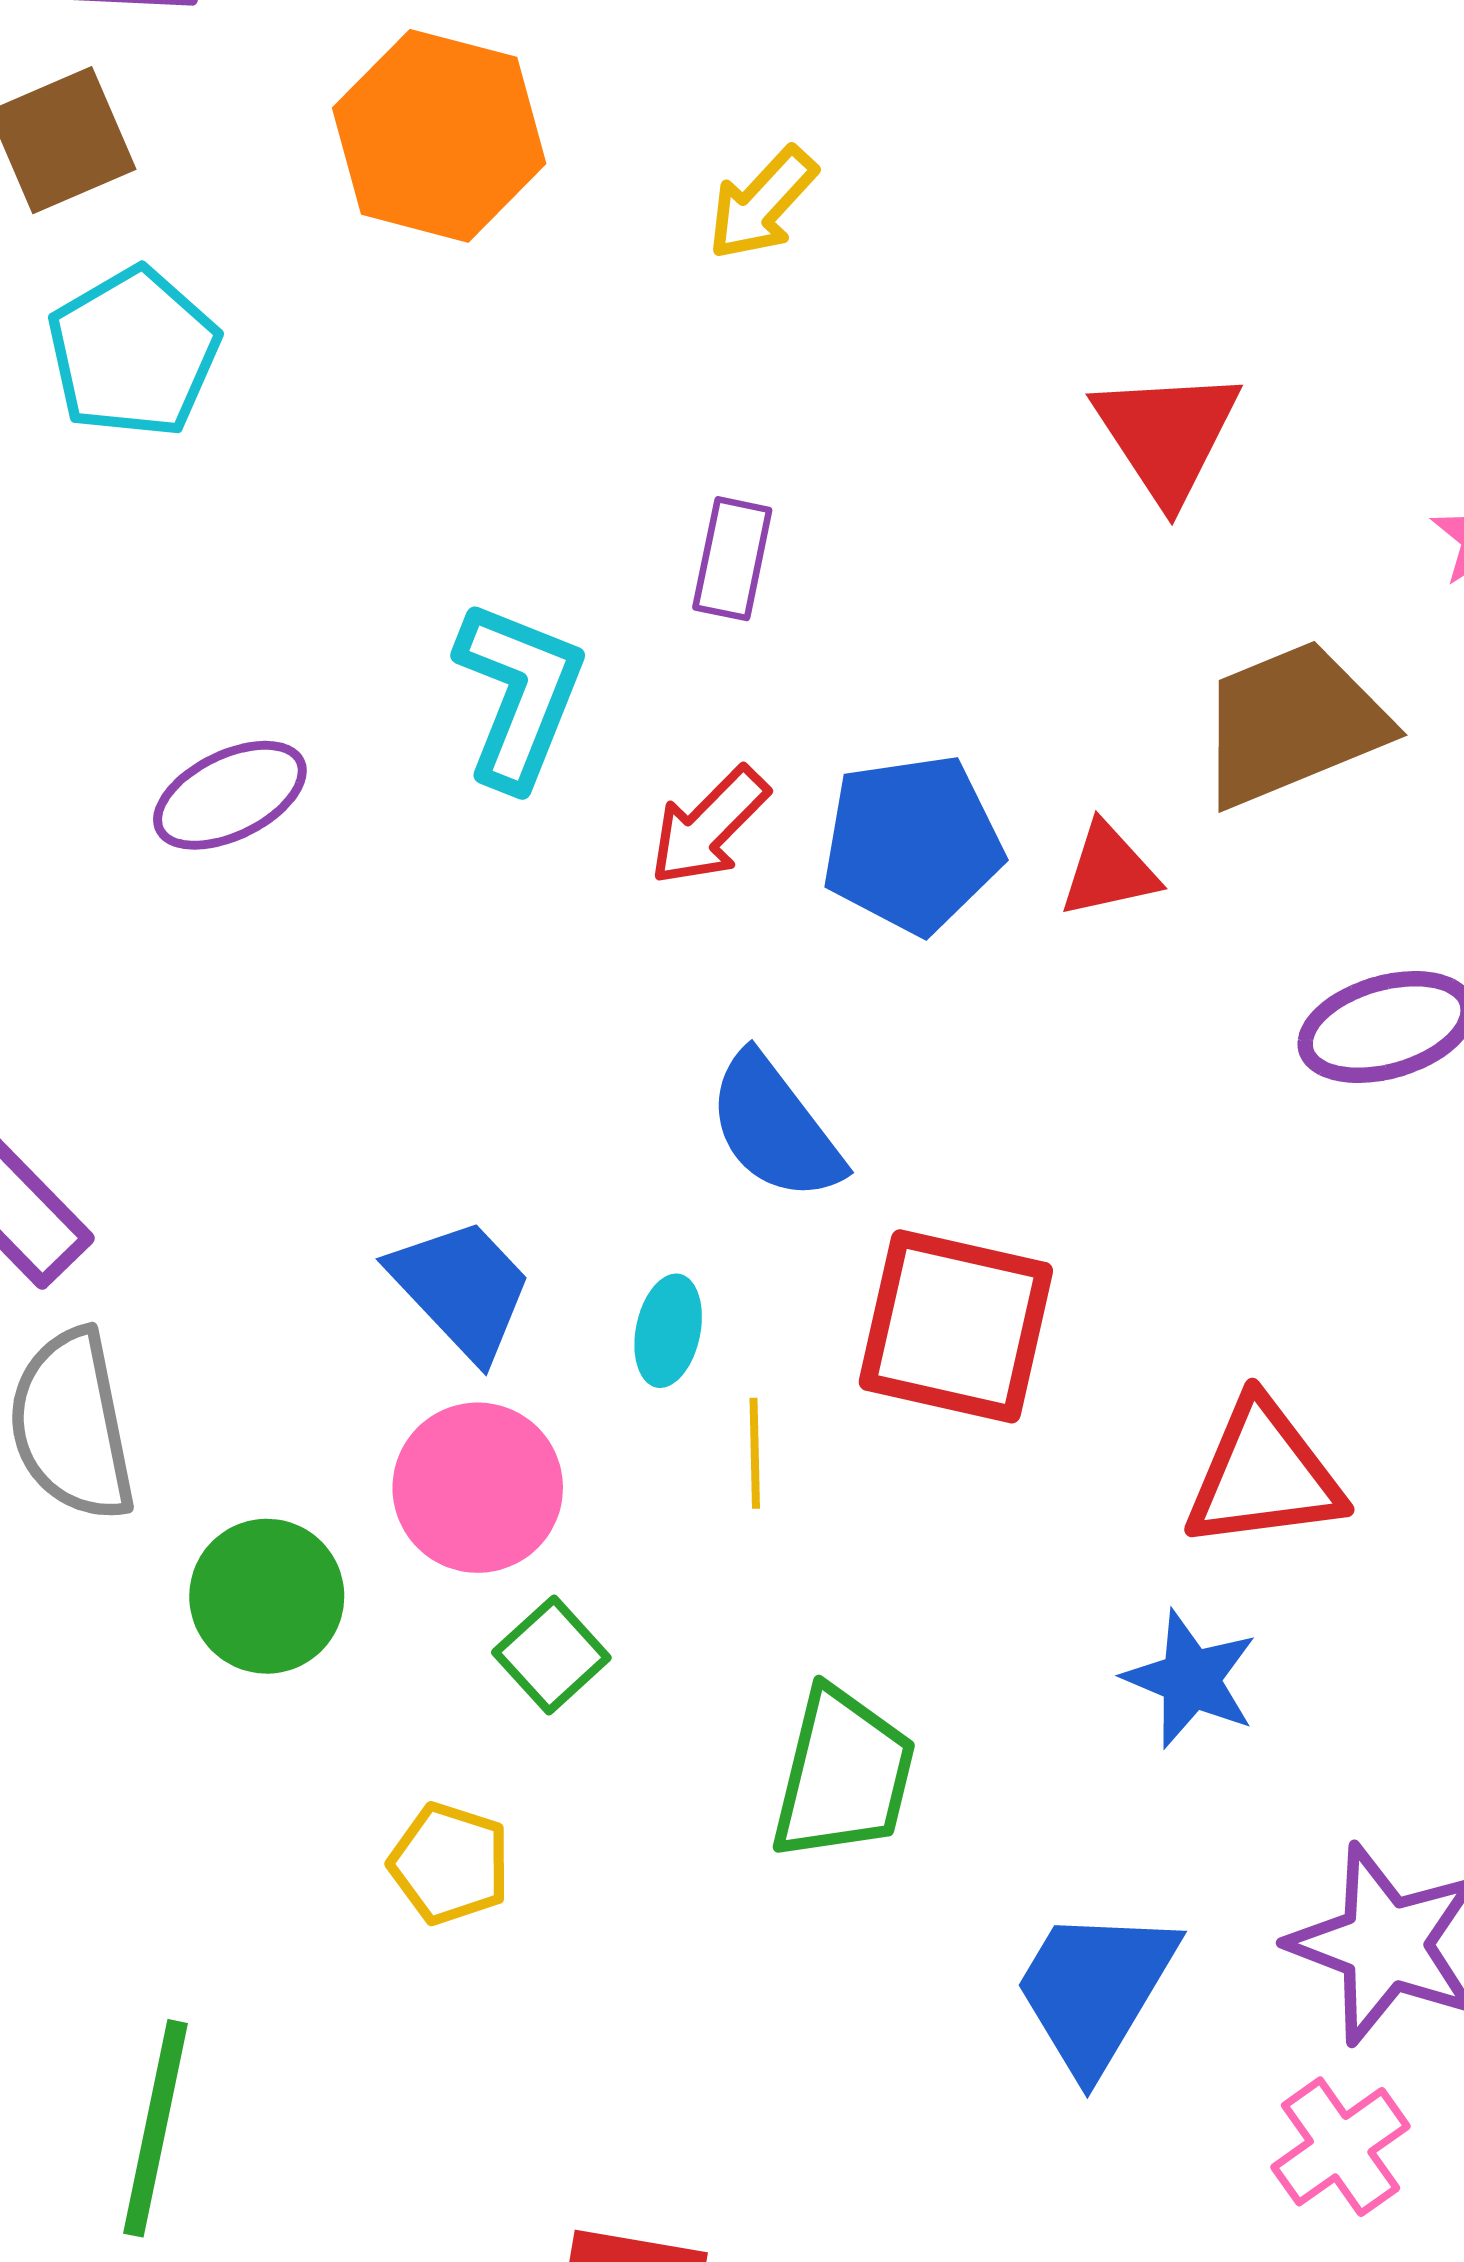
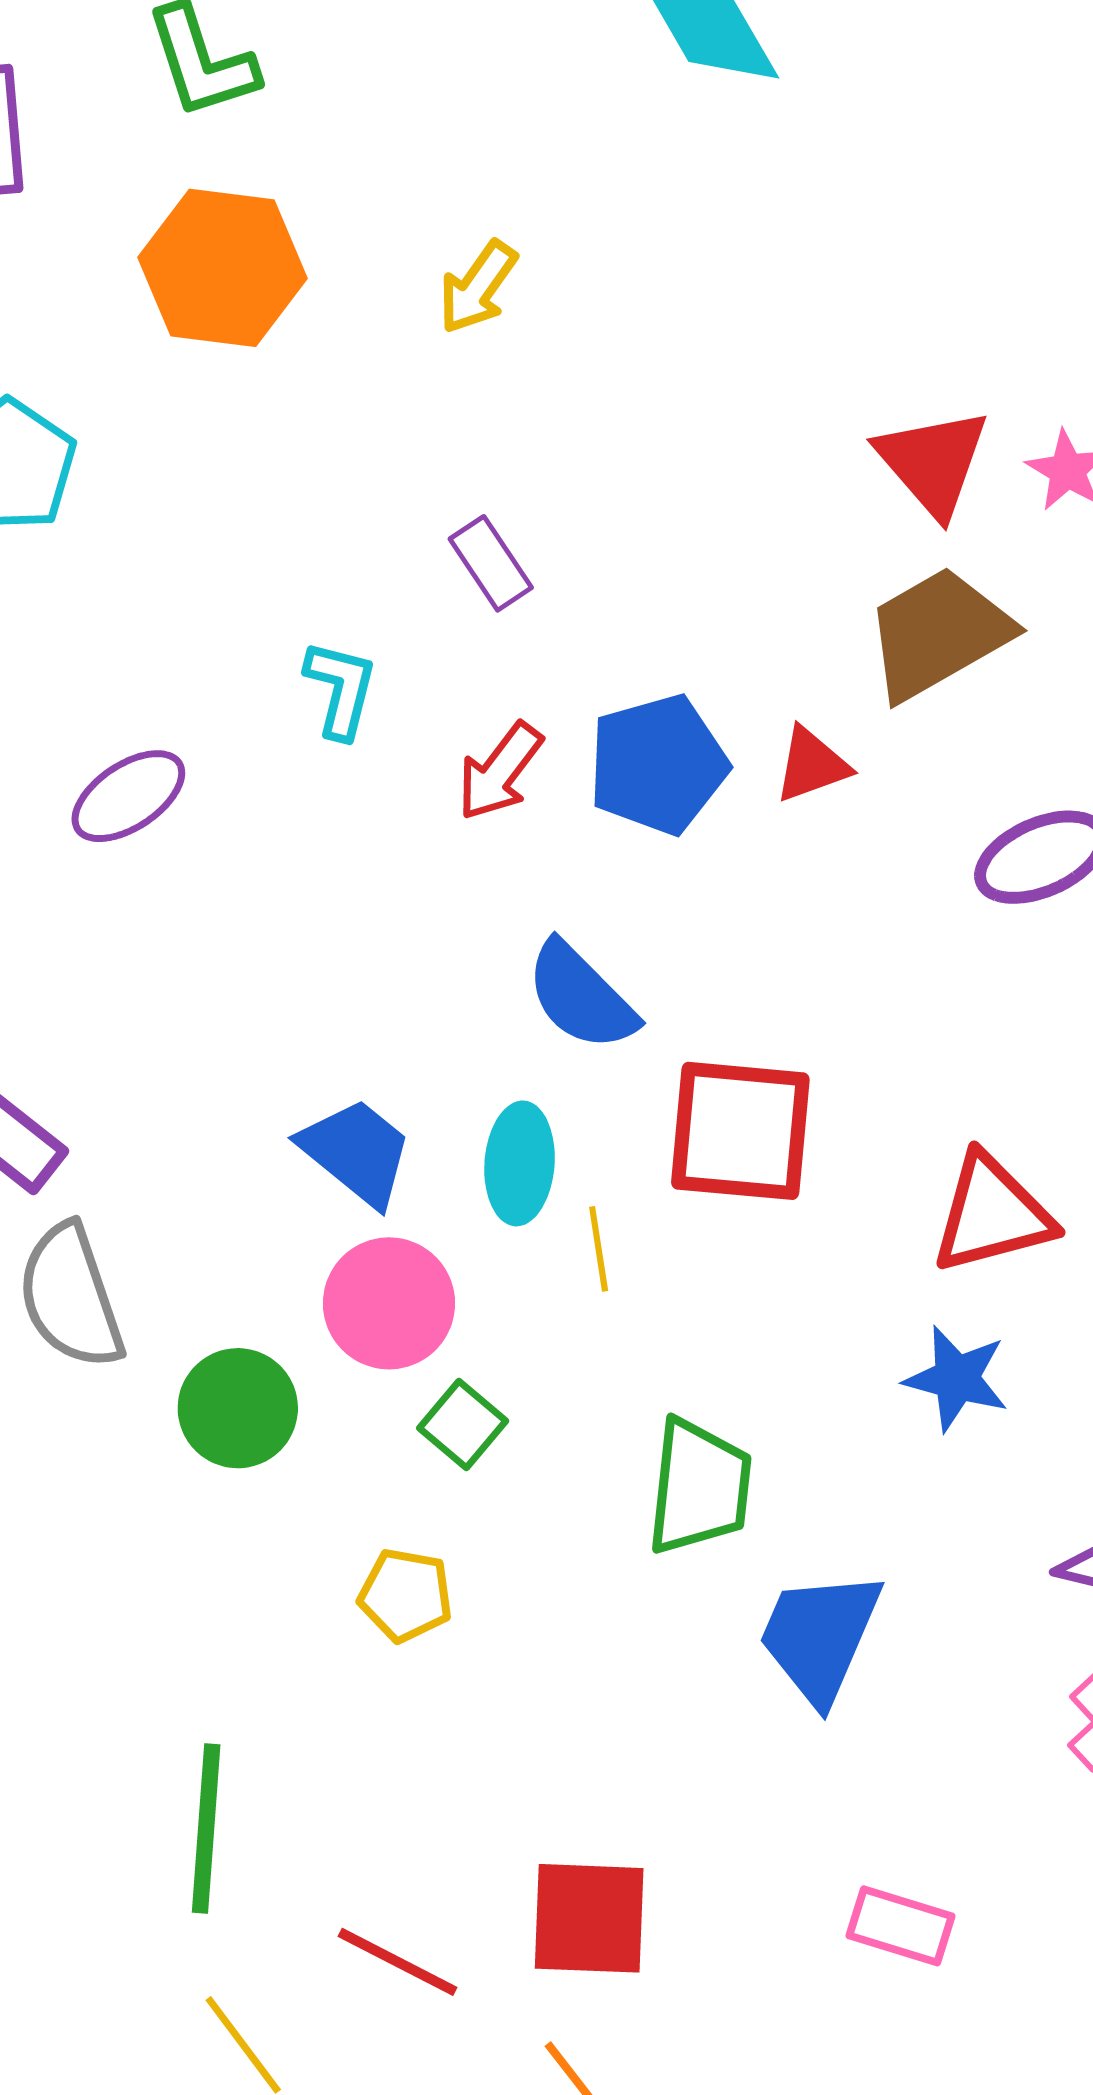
red triangle: (1167, 435) -> (933, 462), moved
purple rectangle: (732, 559) -> (491, 563), turned -38
cyan L-shape: (519, 694) -> (341, 689), size x0.7
cyan ellipse: (668, 1331) -> (520, 1163), size x1.4
blue trapezoid: (1095, 1990) -> (820, 1637), moved

